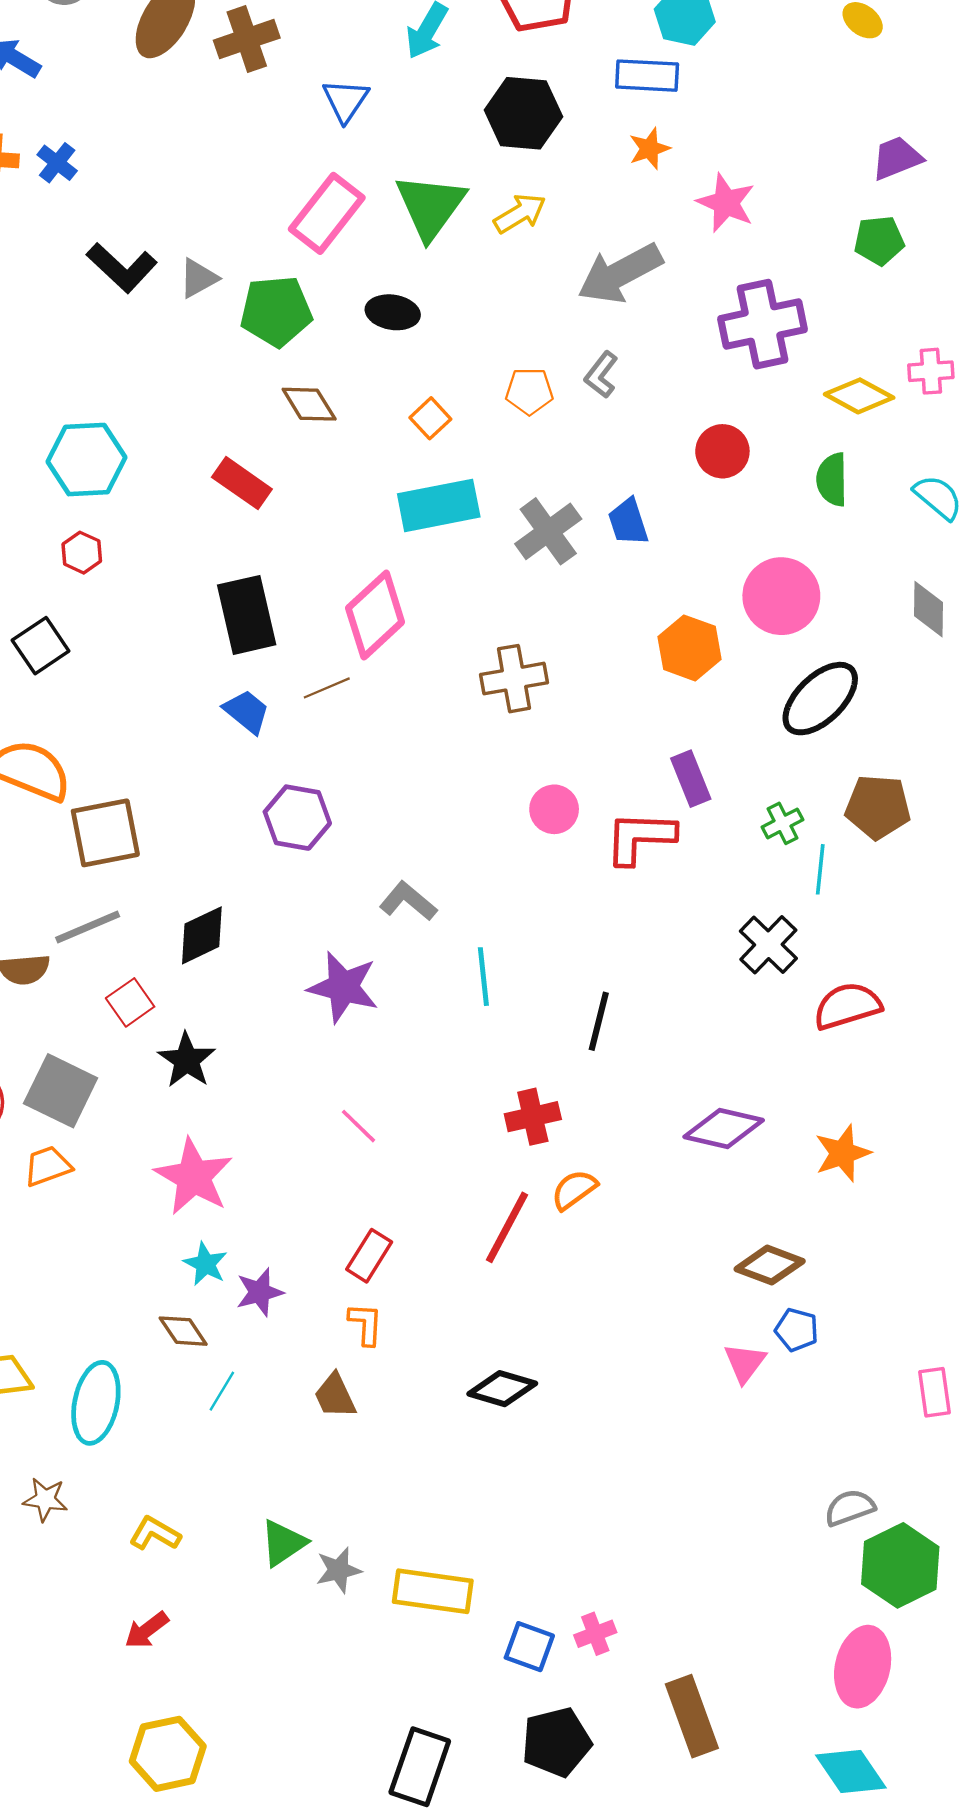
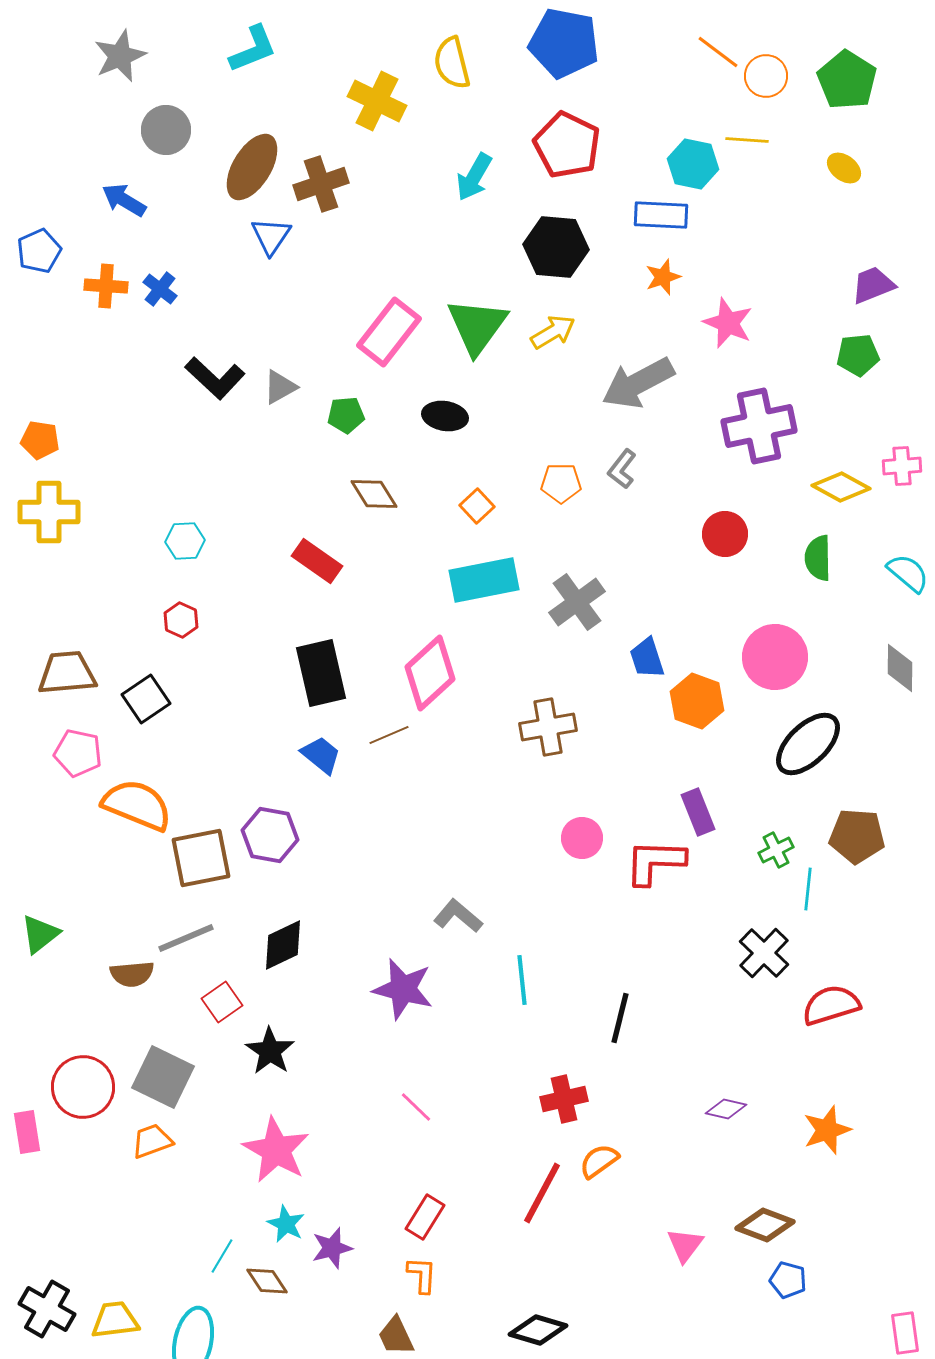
blue triangle: (346, 100) -> (271, 236), moved
green pentagon: (276, 311) -> (346, 415), size x0.6
cyan hexagon: (87, 460) -> (185, 541), size x0.6
blue trapezoid: (628, 522) -> (647, 658), moved
purple hexagon: (297, 818) -> (270, 835), moved
purple diamond: (724, 1128) -> (726, 1109), size x0.6
pink triangle: (745, 1363) -> (685, 1245), moved
cyan line: (222, 1391) -> (222, 1256), moved

